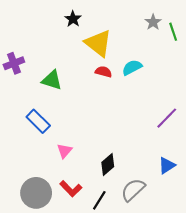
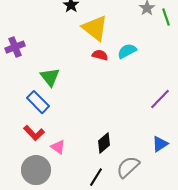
green triangle: (52, 80) -> (50, 77), moved, turned 35
pink triangle: (65, 151) -> (58, 147), moved, turned -35
red L-shape: (71, 189) -> (34, 133), moved

